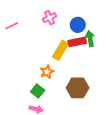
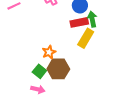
yellow rectangle: (60, 50) -> (86, 38), moved
brown hexagon: (78, 88) -> (58, 69), moved

